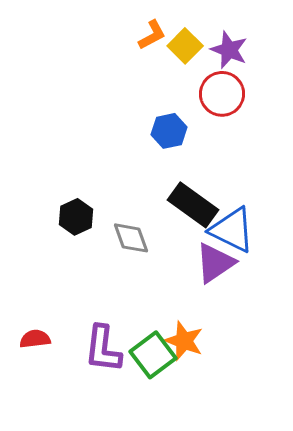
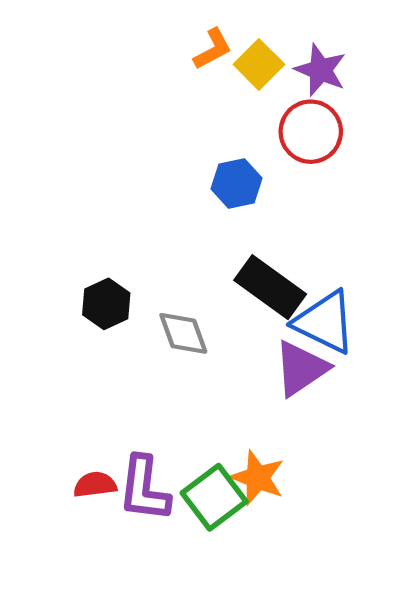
red semicircle: (35, 339) -> (95, 485), moved

